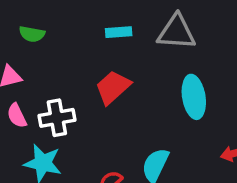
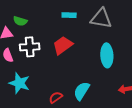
green semicircle: (32, 34) -> (20, 21), moved
white cross: (57, 118) -> (30, 47), moved

